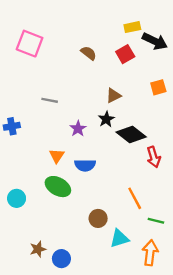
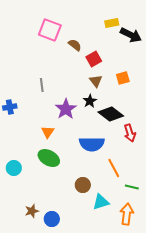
pink square: (30, 44) -> (50, 30), moved
red square: (125, 54) -> (94, 59), moved
orange square: (158, 87) -> (123, 78), moved
brown triangle: (113, 96) -> (96, 81), turned -40
gray line: (50, 100) -> (42, 85), turned 72
purple star: (78, 129) -> (66, 109), size x1.5
blue semicircle: (85, 165) -> (92, 144), moved, size x1.4

